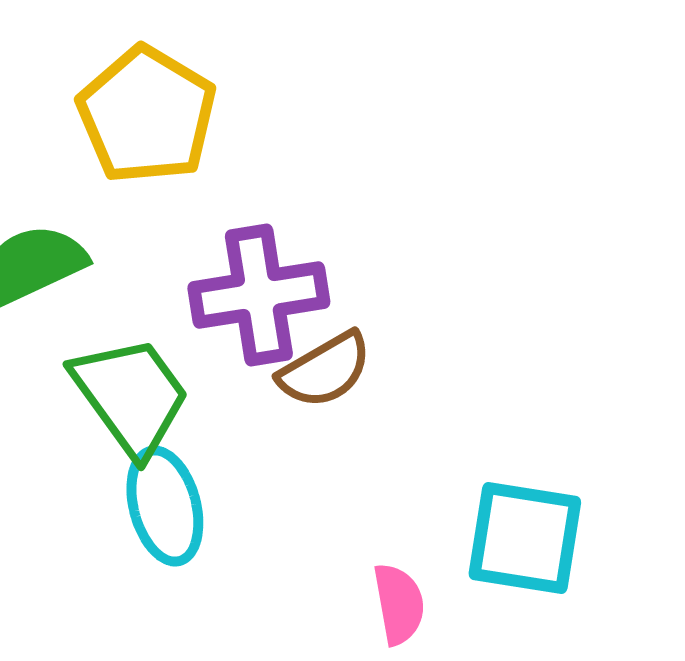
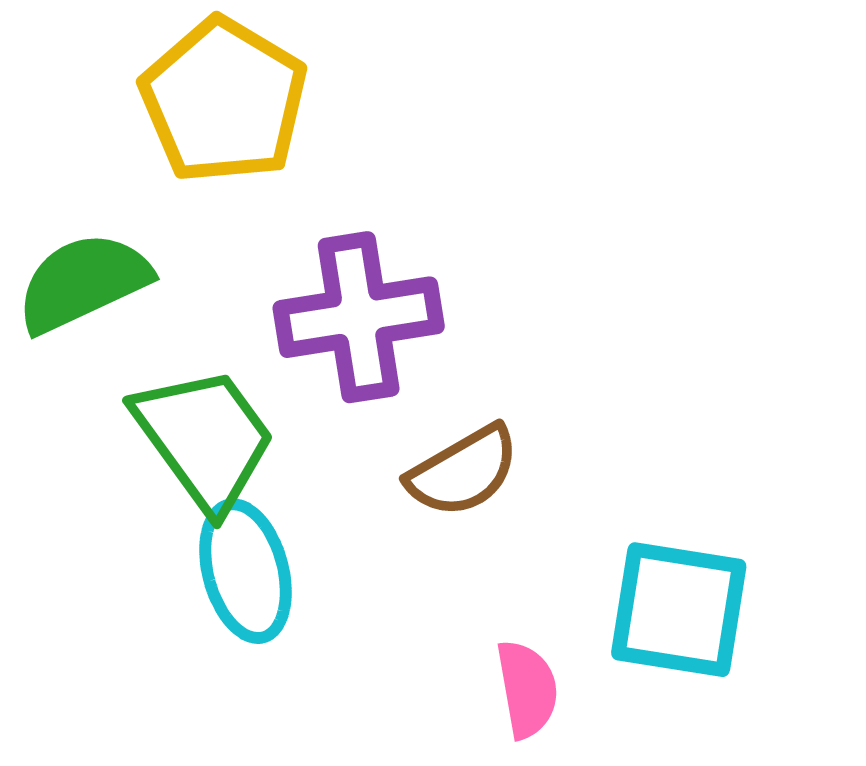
brown semicircle: (325, 370) -> (463, 471), moved

